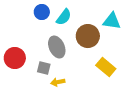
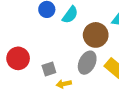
gray ellipse: (57, 47) -> (87, 63), moved, turned 50
gray square: (44, 68) -> (49, 69), turned -32

